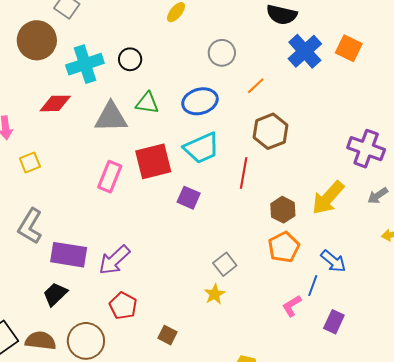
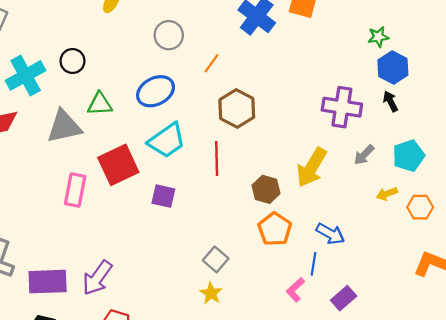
purple rectangle: (334, 322) -> (344, 298), turned 35

